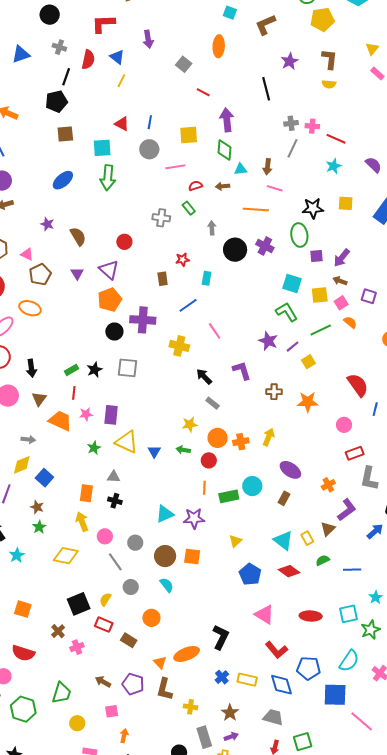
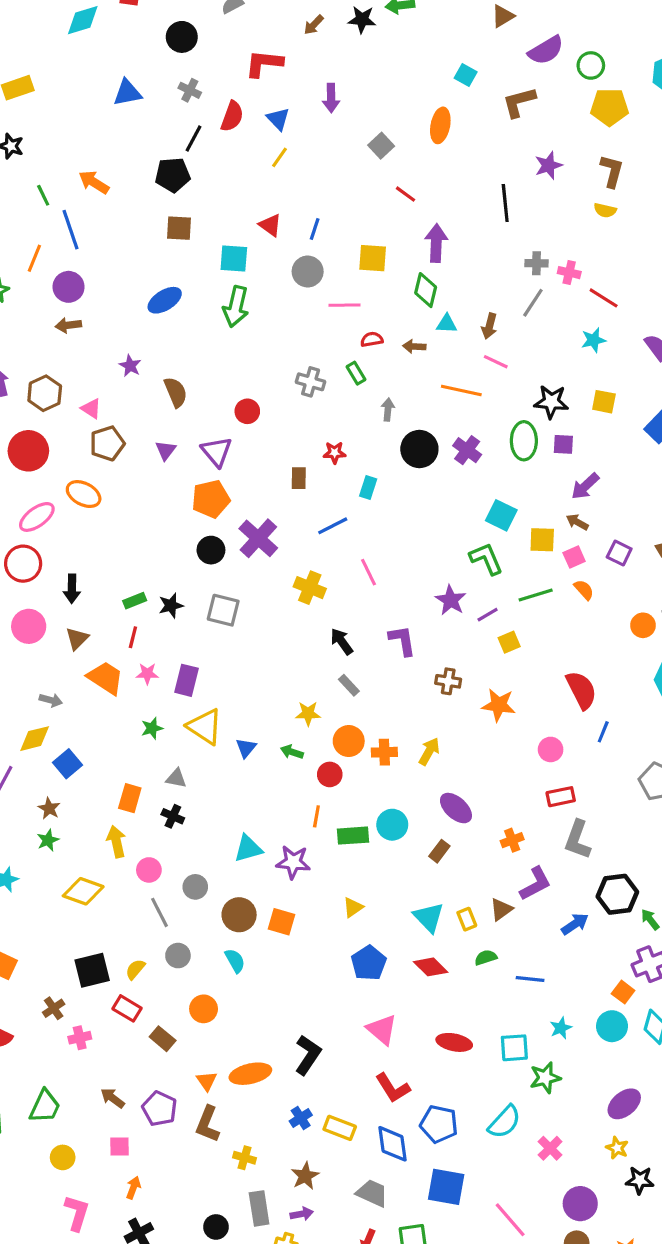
purple square: (317, 256) -> (563, 444), moved
purple cross: (143, 320) -> (258, 538), turned 30
blue square: (335, 695) -> (446, 1187), moved

